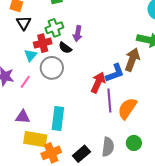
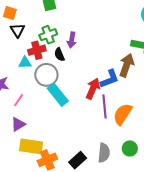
black semicircle: (65, 48) -> (59, 55), turned 32
cyan triangle: (31, 55) -> (25, 63), turned 48
pink line: (25, 82) -> (19, 100), moved
purple triangle: (23, 117) -> (18, 124), turned -35
cyan rectangle: (58, 118) -> (58, 95), moved, turned -45

